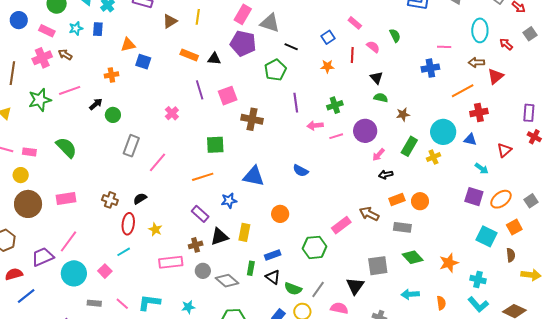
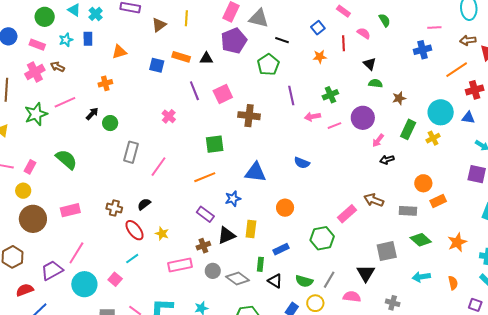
purple pentagon: (243, 43) -> (234, 41), turned -30
blue square: (143, 62) -> (157, 65), moved
pink rectangle: (29, 152) -> (30, 167), turned -64
orange rectangle: (397, 199) -> (438, 201), moved
red ellipse: (128, 224) -> (134, 230), turned -40
black triangle: (273, 277) -> (275, 281), moved

